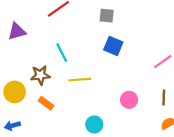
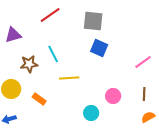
gray square: (107, 16) -> (93, 21), size x1.5
brown star: (40, 75) -> (29, 64), moved
cyan circle: (94, 124) -> (91, 113), moved

